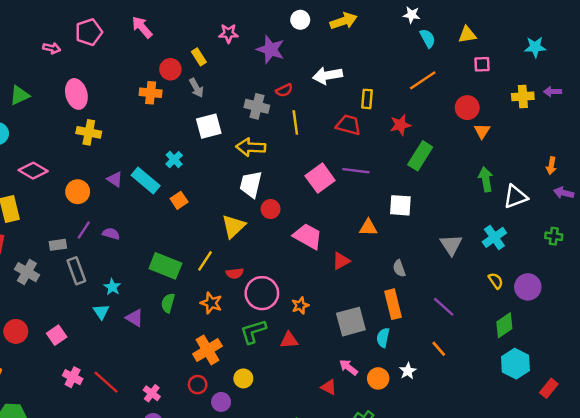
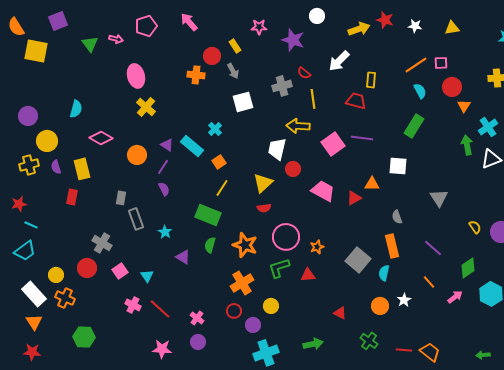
white star: (412, 15) -> (415, 26), moved
yellow arrow: (344, 21) -> (359, 29), moved
cyan semicircle: (428, 38) -> (420, 91), moved
pink square: (482, 64) -> (441, 63), moved
white arrow: (327, 75) -> (339, 61), turned -35
red semicircle: (284, 90) -> (304, 73), turned 64
green triangle: (20, 95) -> (90, 44), moved, turned -42
gray cross: (257, 106) -> (282, 86), turned -30
red star: (400, 125) -> (385, 20), moved, turned 30
yellow cross: (89, 132) -> (146, 107), turned 30
yellow arrow: (251, 147) -> (298, 126), moved
purple line: (84, 230) -> (163, 167), moved
purple semicircle: (111, 234) -> (164, 189), turned 48
cyan cross: (494, 237) -> (488, 127), moved
gray rectangle: (58, 245) -> (121, 198), turned -72
yellow line: (205, 261) -> (222, 188), moved
red triangle: (341, 261) -> (354, 198), moved
gray cross: (27, 272) -> (102, 243), moved
red semicircle: (235, 273) -> (264, 208), moved
orange star: (211, 303) -> (245, 245), size x1.4
cyan triangle: (101, 312) -> (147, 276), moved
gray square: (351, 322) -> (358, 260), turned -35
green diamond: (504, 325) -> (468, 268), moved
pink arrow: (348, 367) -> (455, 297), moved, turned 105

